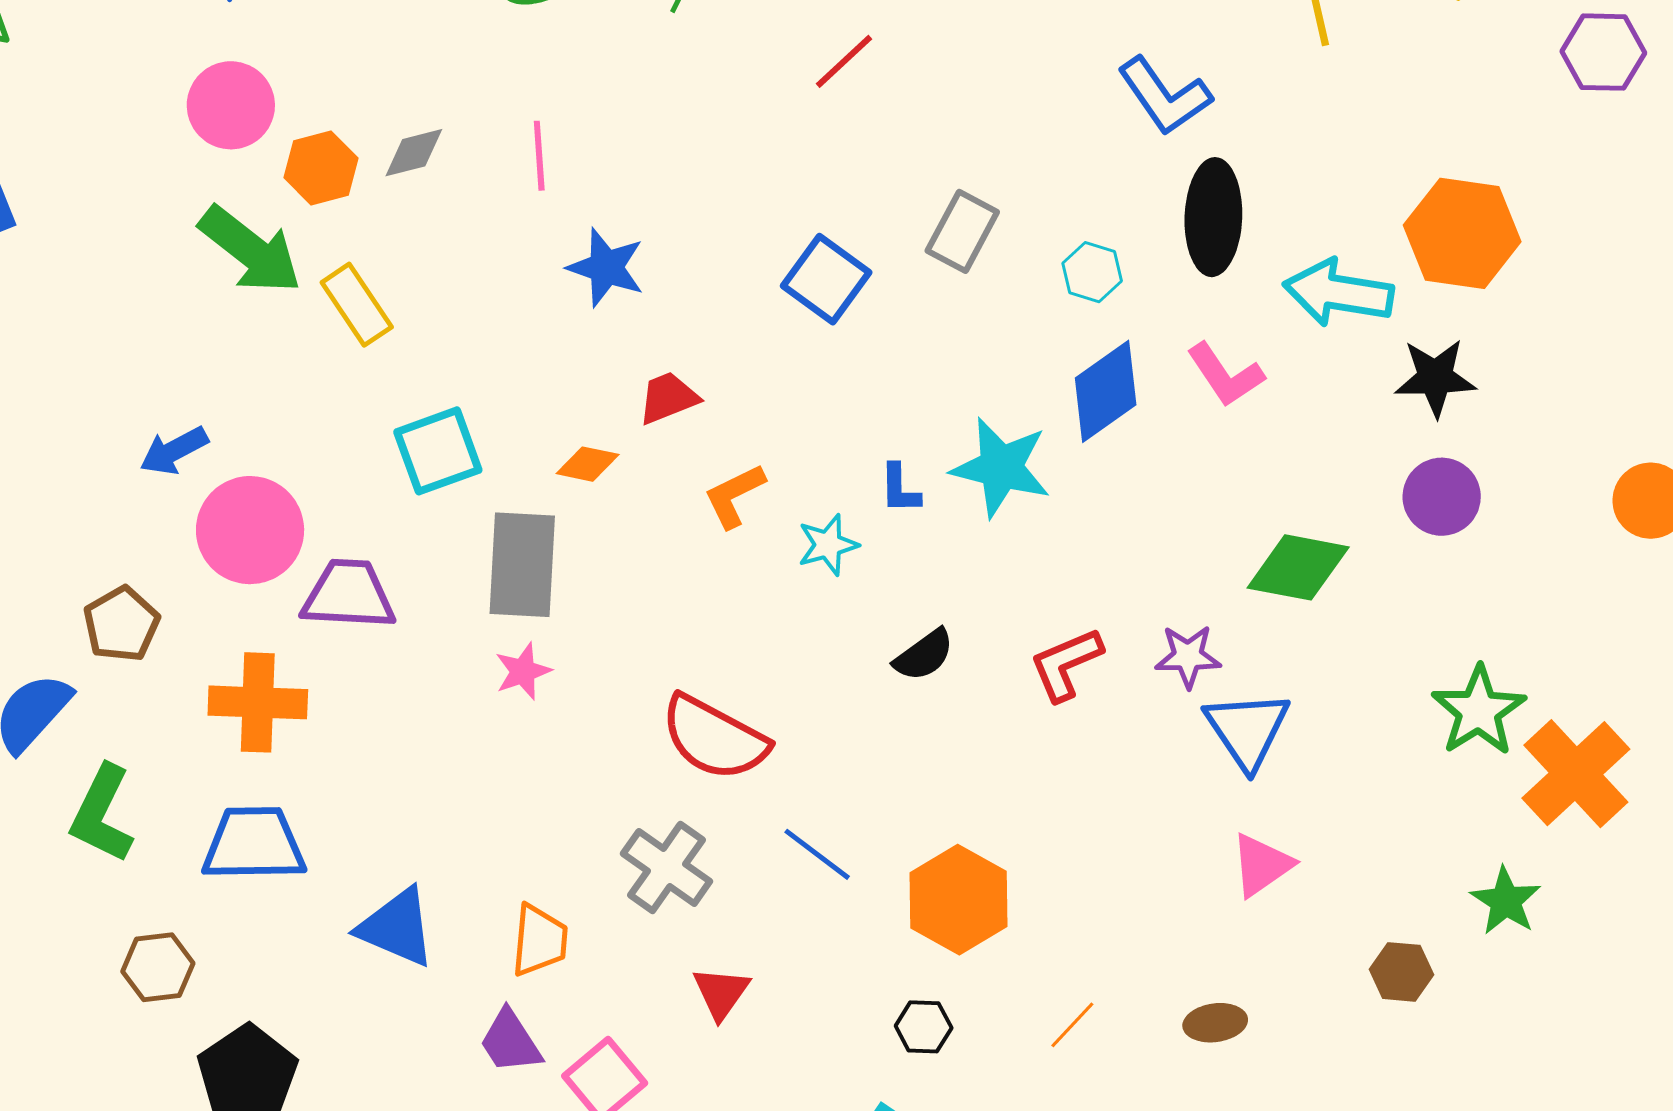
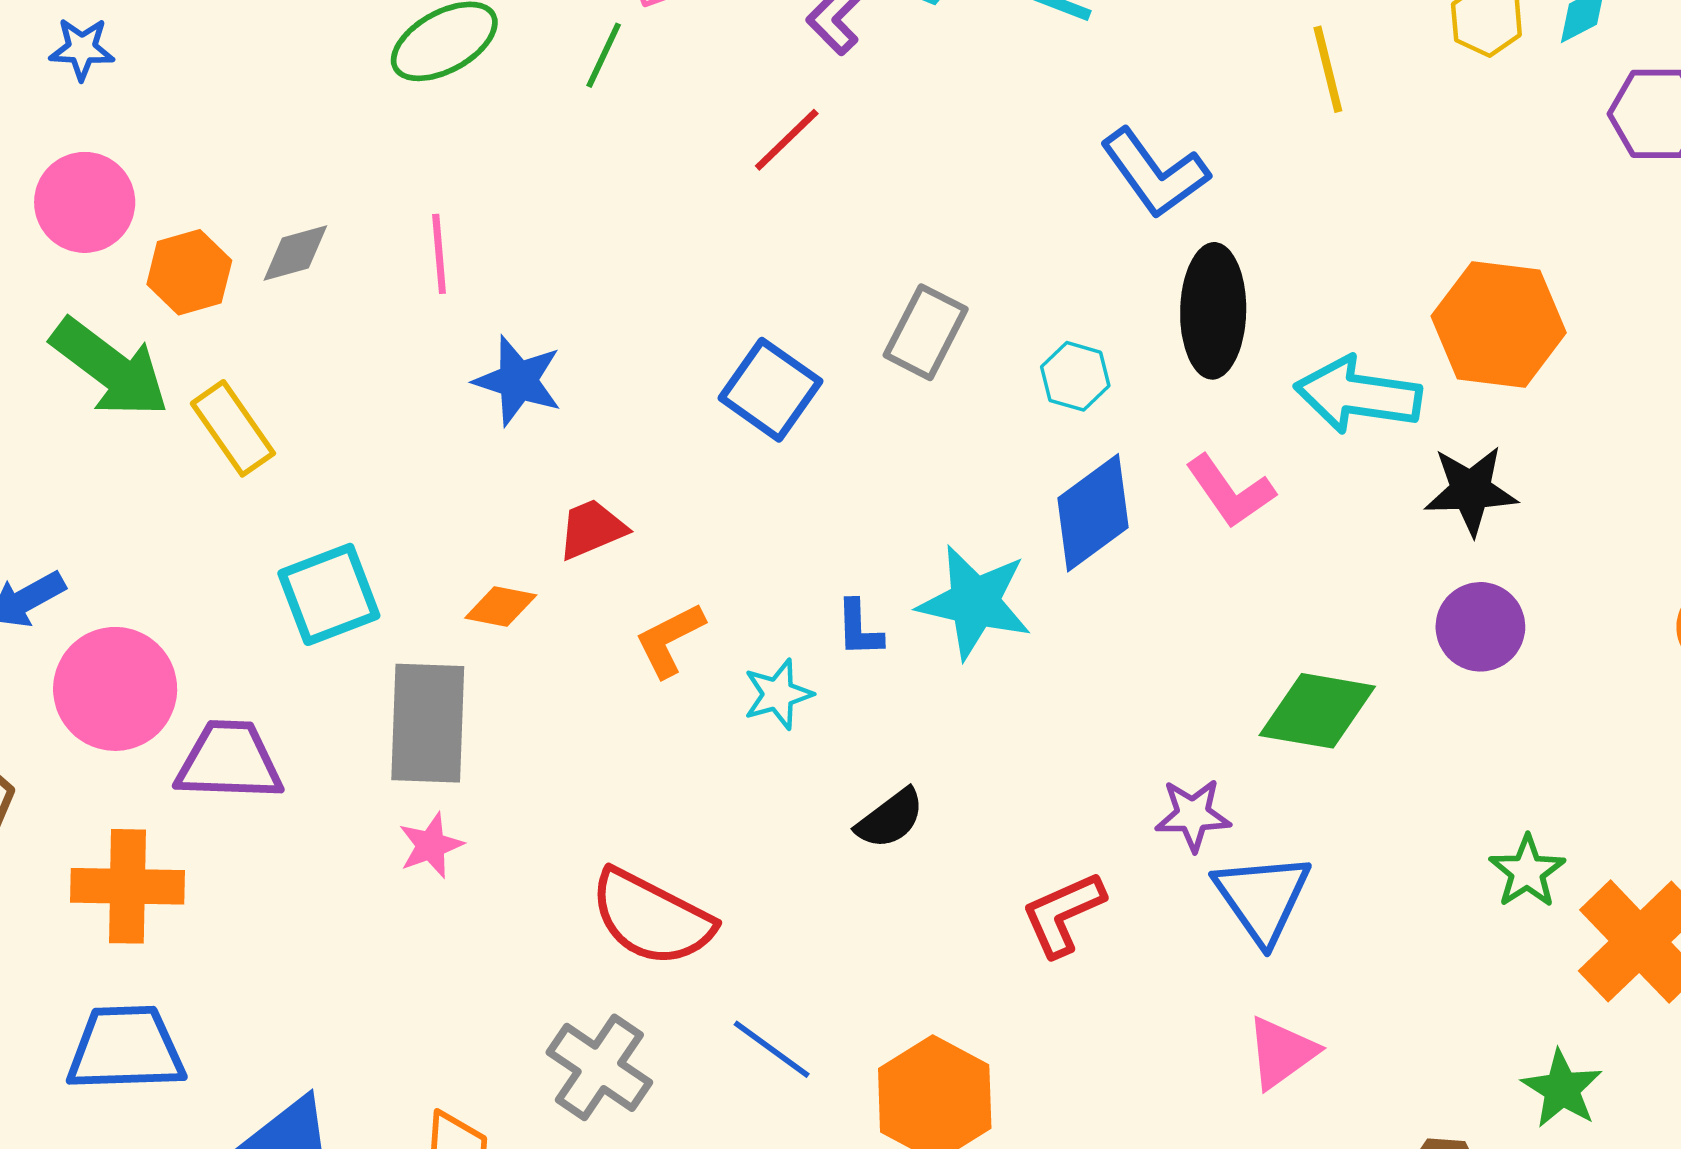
red L-shape: (1066, 664) -> (1063, 914), moved
green star: (1479, 711) -> (1527, 871), size x0.7

